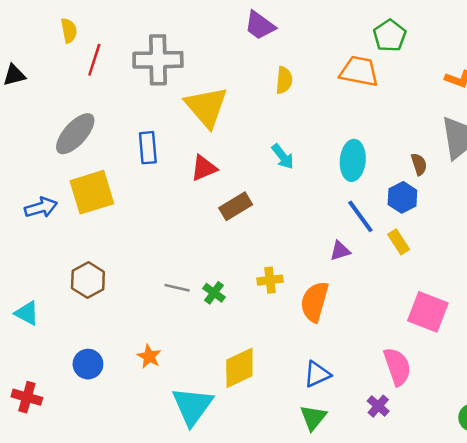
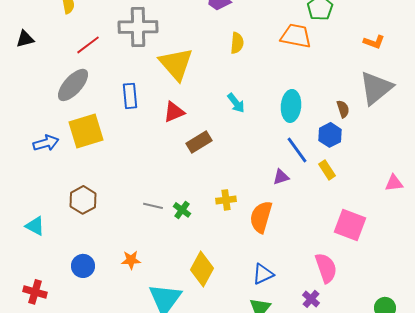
red line: (94, 60) -> (88, 45), moved, turned 35
orange star: (149, 356) -> (131, 260), turned -30
yellow diamond: (239, 368) -> (202, 269), turned -36

